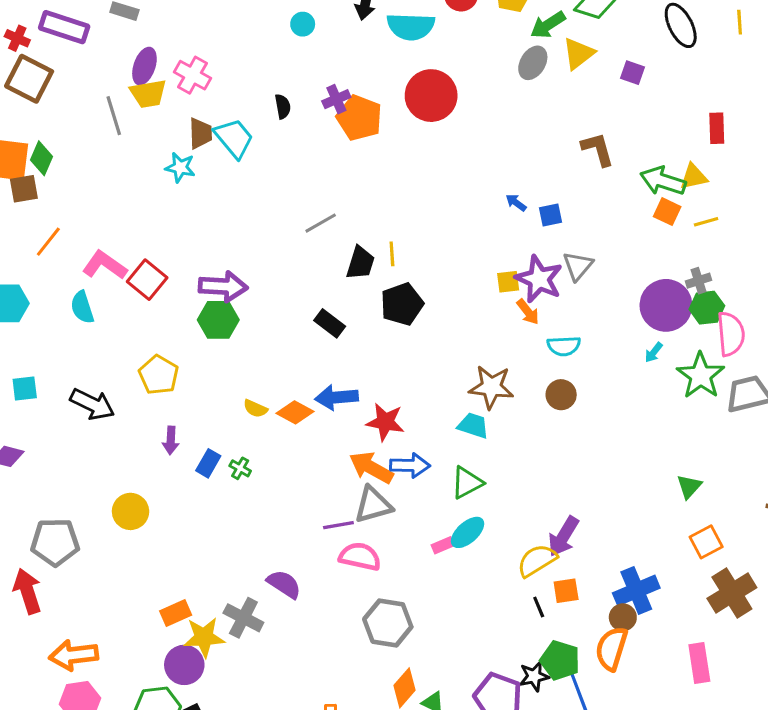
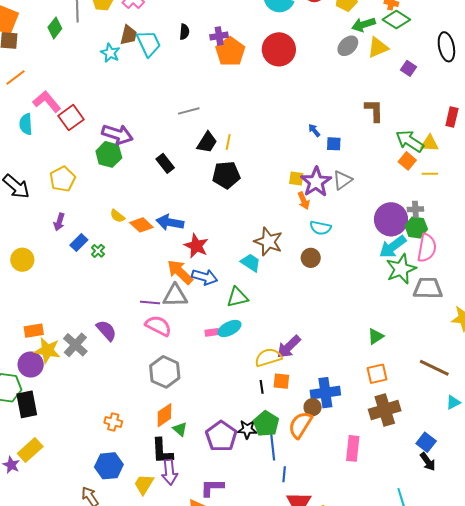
green diamond: (42, 158) -> (55, 28), moved
black rectangle: (330, 323) -> (165, 163), moved
cyan arrow: (654, 352) -> (393, 247), moved, size x2.0

